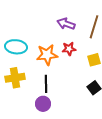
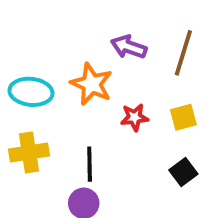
red star: (69, 49) -> (135, 117), moved
orange star: (47, 55) -> (92, 84), moved, turned 30

